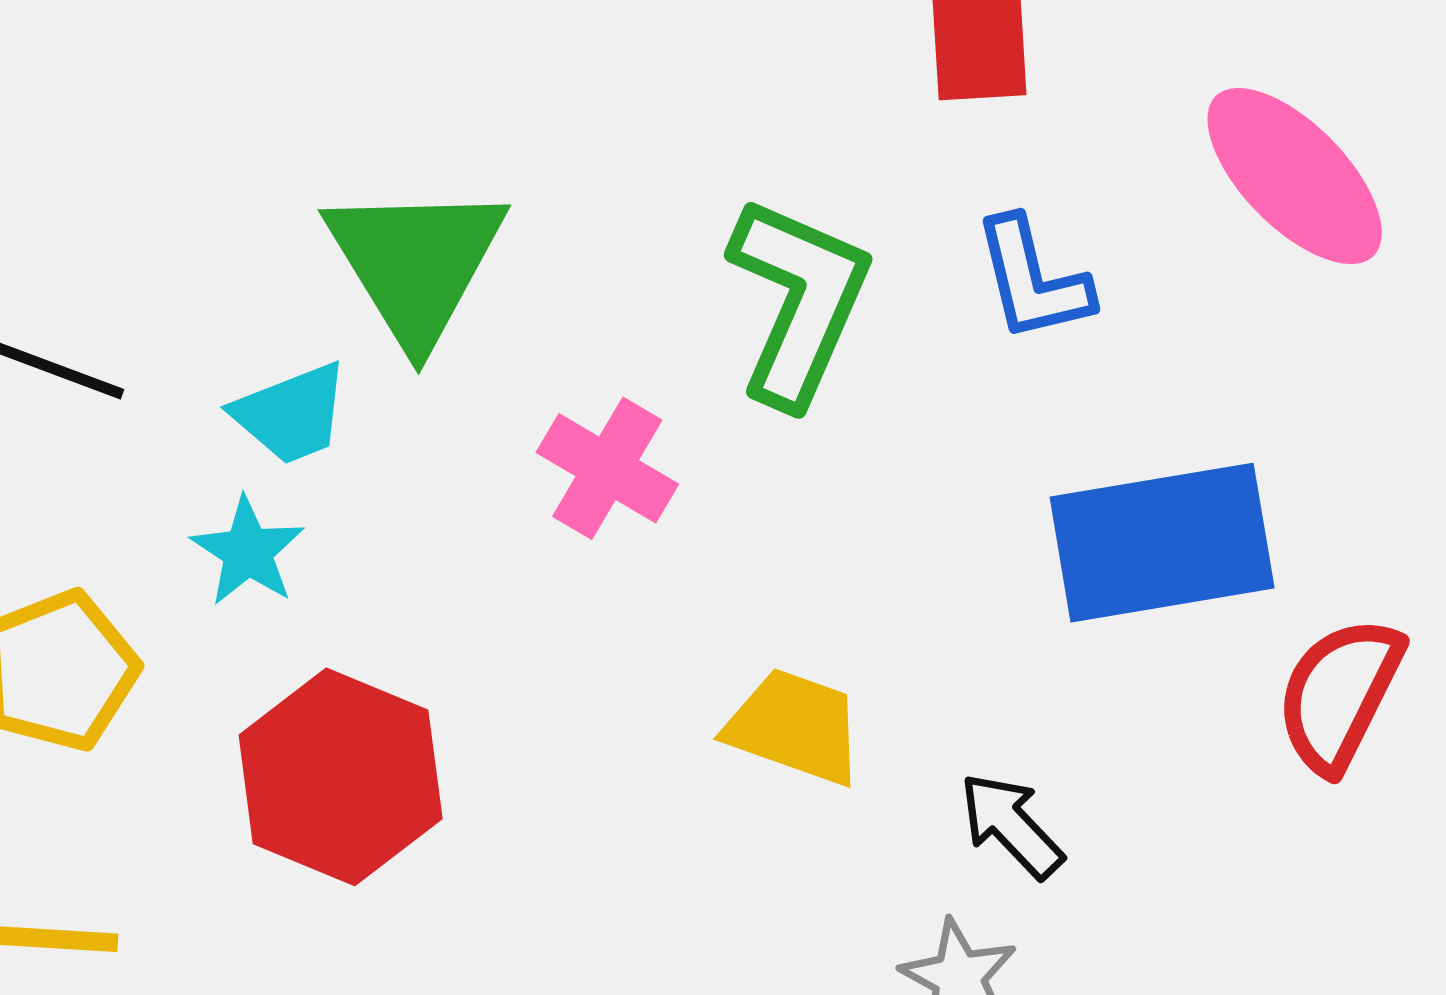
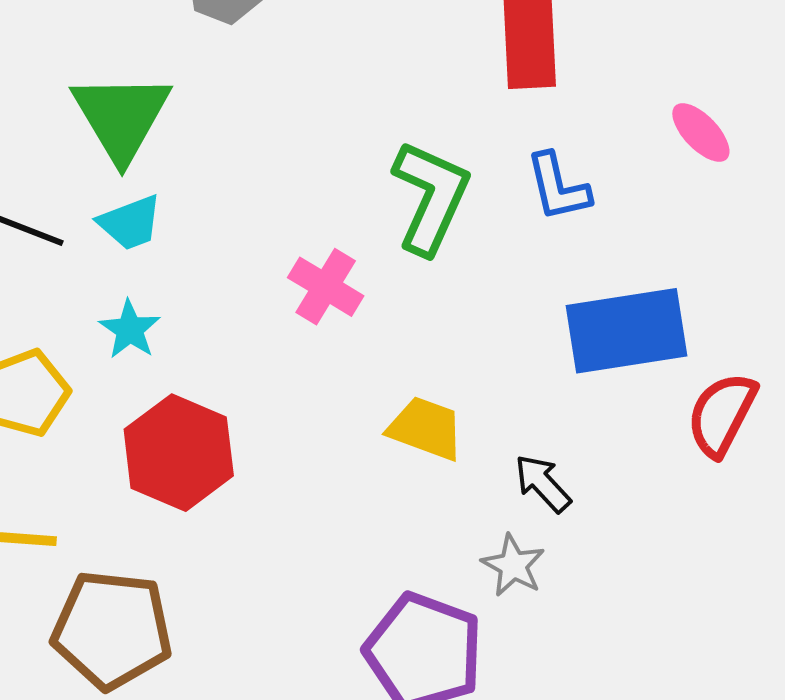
pink ellipse: (1295, 176) -> (701, 133), size x0.6
green triangle: (416, 263) -> (121, 117), moved
cyan trapezoid: (291, 414) -> (130, 223), moved

